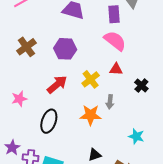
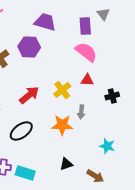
purple hexagon: (65, 49) -> (29, 47), moved
black cross: (141, 86) -> (112, 96), turned 32
black ellipse: (49, 121) -> (21, 131), turned 35

